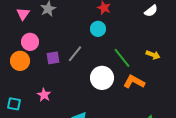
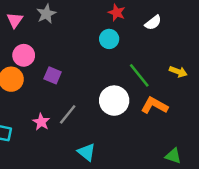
white semicircle: (151, 11) -> (153, 23), moved
gray line: (75, 54) -> (68, 114), moved
purple square: (53, 58) -> (53, 75), turned 32

